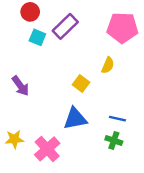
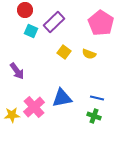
pink pentagon: (122, 28) -> (101, 23), turned 30
yellow semicircle: (108, 65) -> (89, 54), turned 88
yellow square: (81, 83) -> (64, 52), moved
pink cross: (47, 149) -> (34, 107), moved

